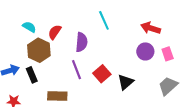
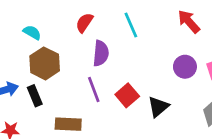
red arrow: (151, 28) -> (189, 22), moved, turned 30
red semicircle: (55, 32) -> (84, 23), moved

